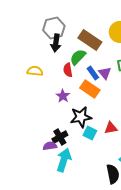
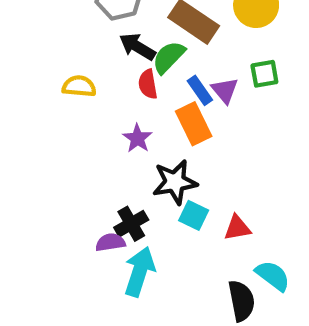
black arrow: (56, 43) -> (137, 47), moved, turned 114
orange rectangle: (90, 89) -> (194, 124), turned 30
red triangle: (111, 128) -> (237, 228), moved

